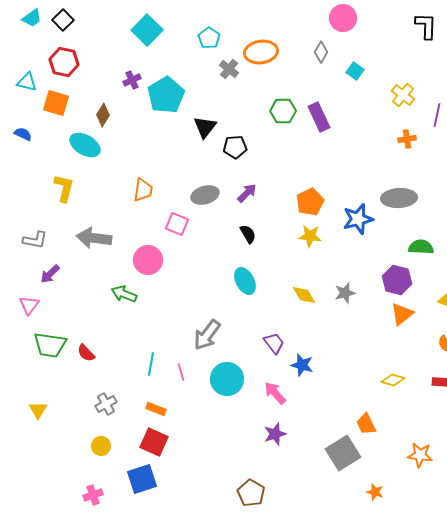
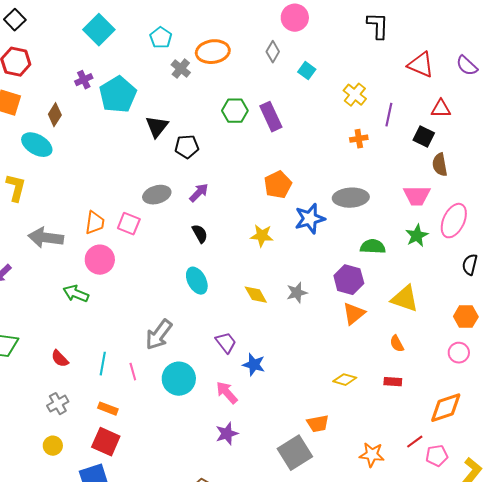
orange trapezoid: (143, 190) -> (95, 223), moved
orange pentagon: (310, 202) -> (278, 185), moved
red semicircle: (86, 353) -> (60, 359), moved
orange trapezoid: (366, 424) -> (318, 424), turned -75

